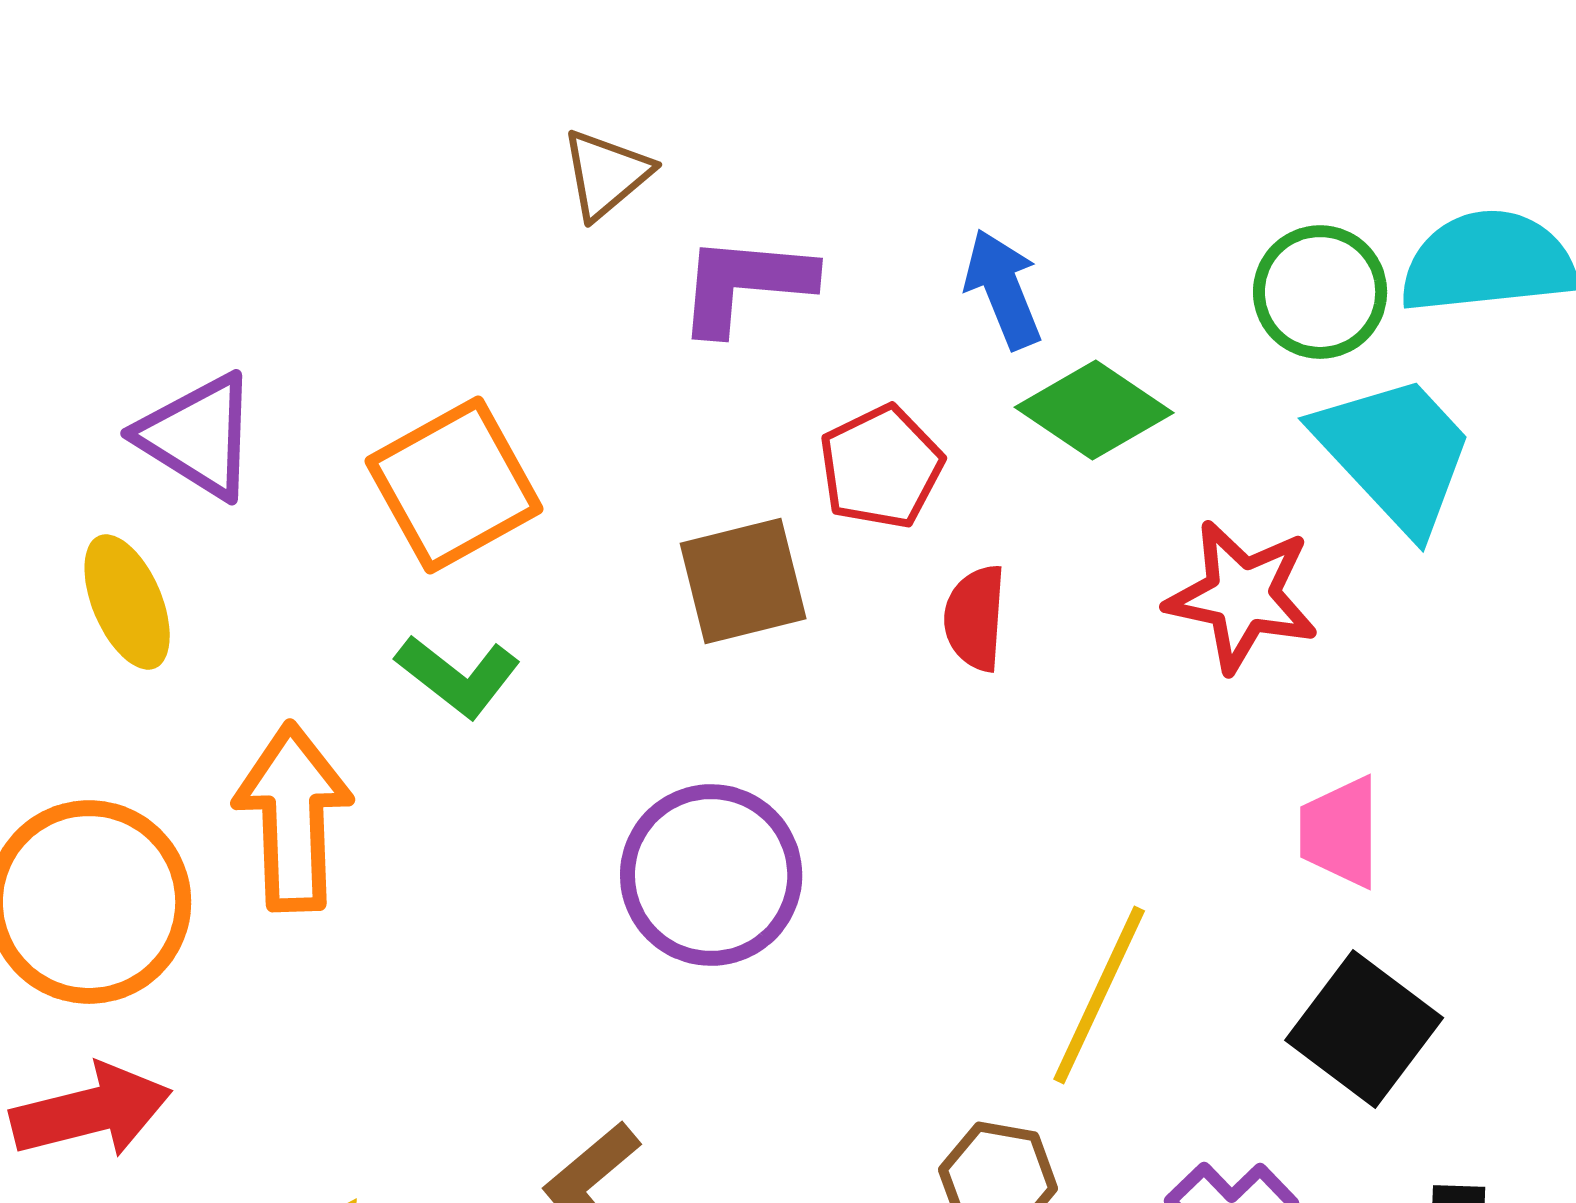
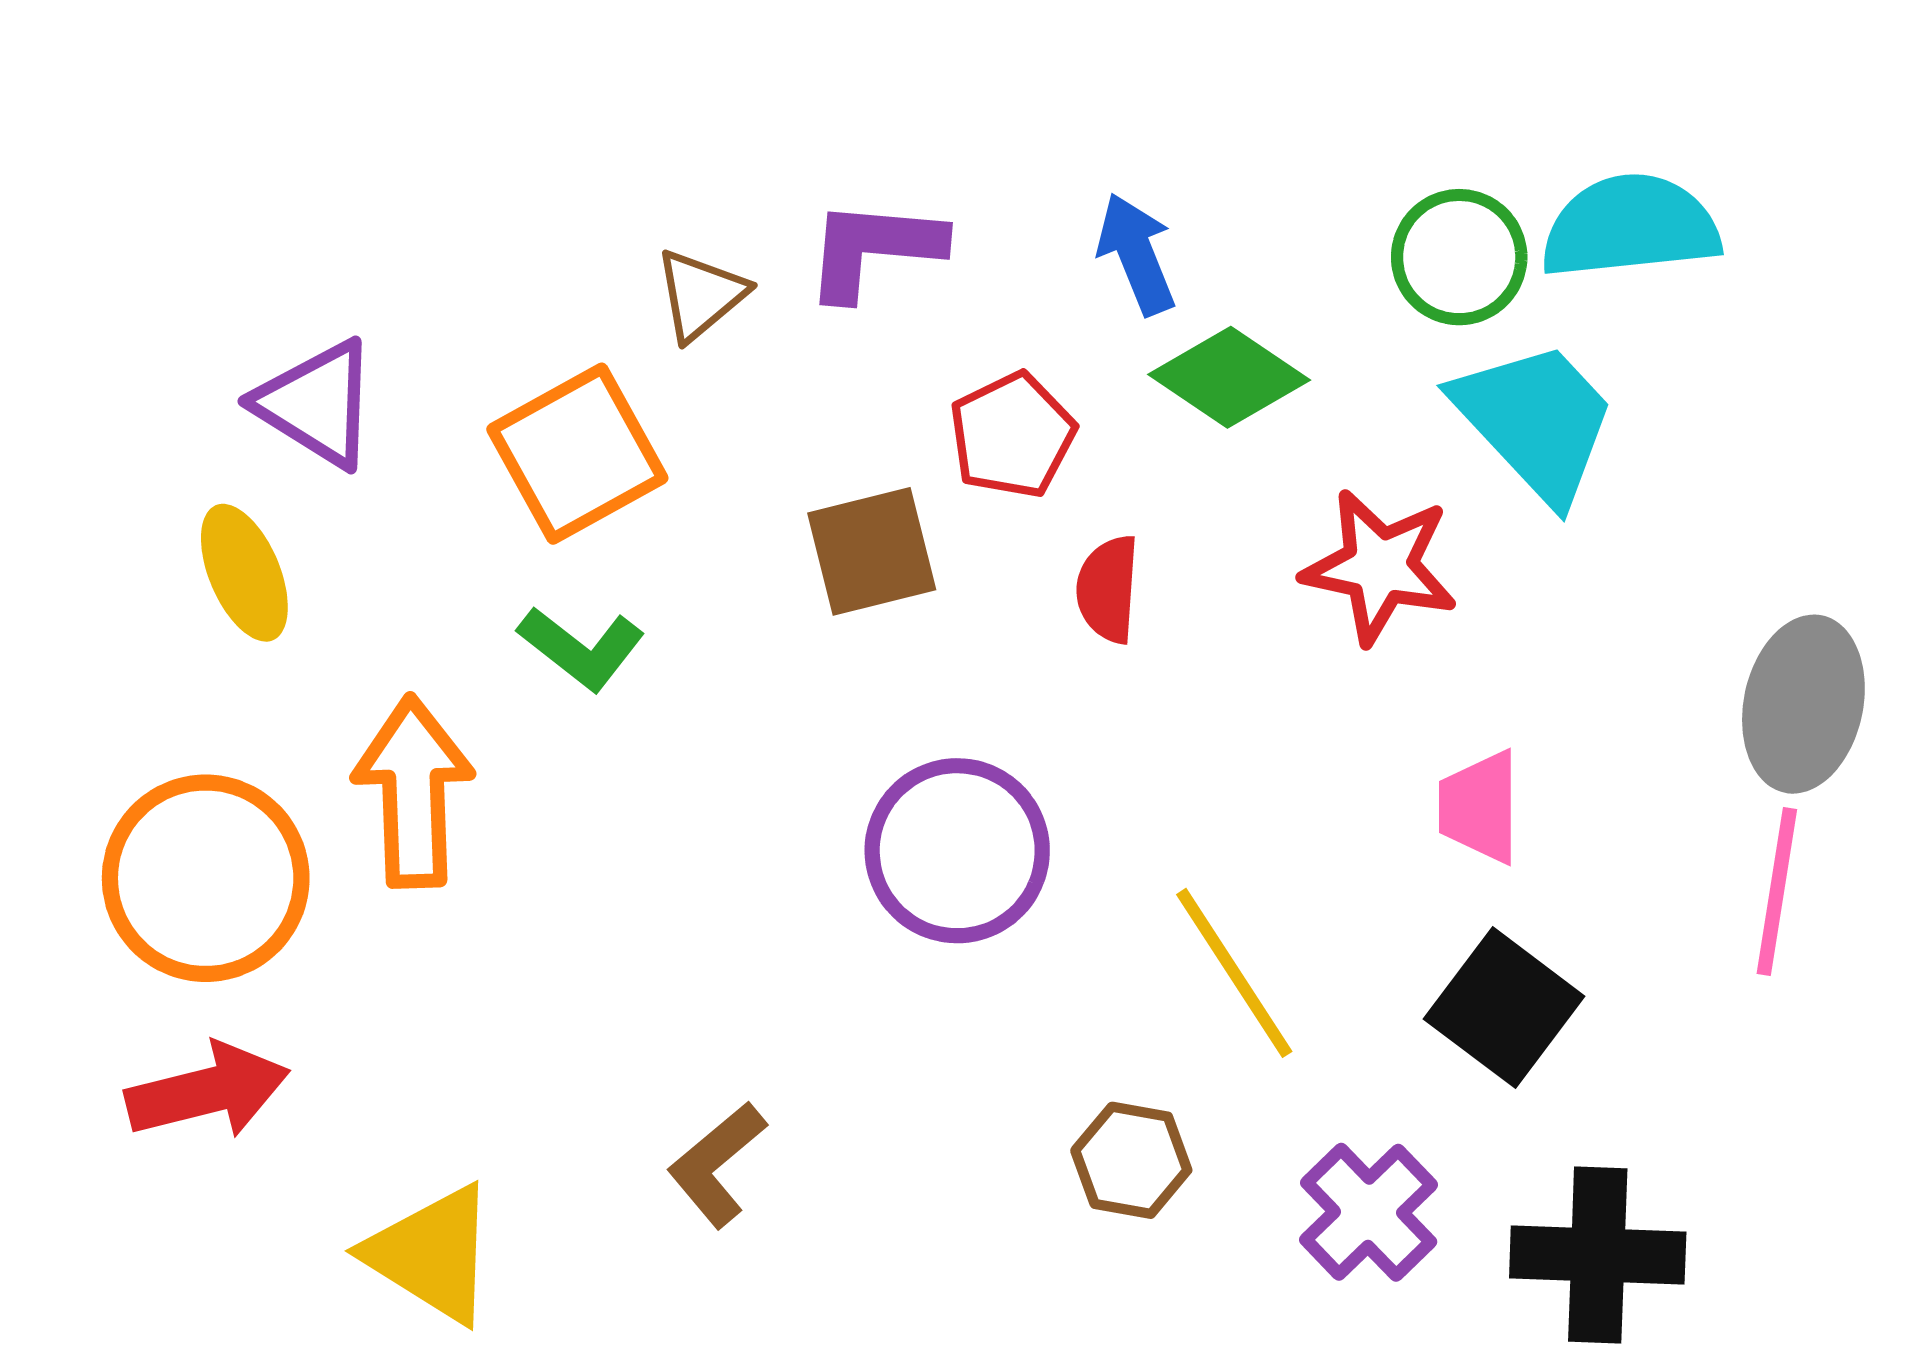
brown triangle: (606, 174) -> (701, 295), moved
purple circle: (711, 875) -> (957, 851), moved
yellow line: (1099, 995) -> (1234, 973), turned -58

